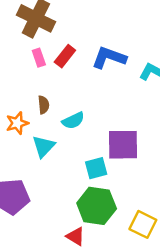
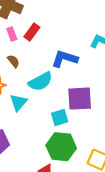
blue L-shape: (109, 58) -> (65, 59), moved
brown semicircle: (44, 105) -> (13, 61), moved, turned -32
cyan semicircle: (73, 121) -> (40, 82), size x1.4

